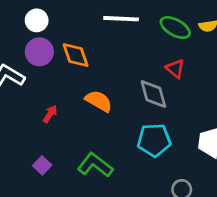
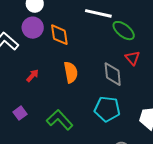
green ellipse: (175, 28) -> (124, 31), moved
orange semicircle: (99, 101) -> (71, 72), turned 40

